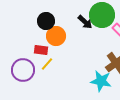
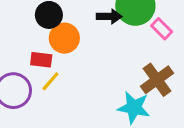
black arrow: (85, 22) -> (109, 16), turned -42

